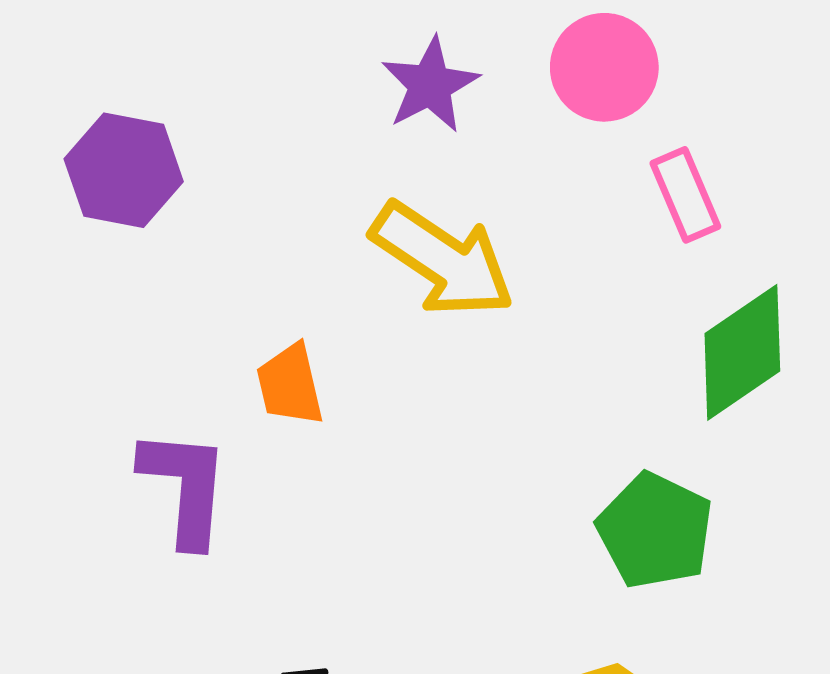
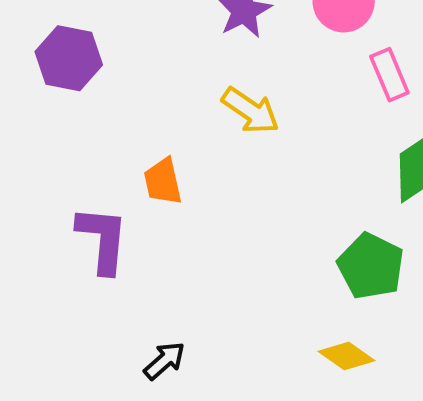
yellow arrow: (443, 260) -> (250, 111), size x0.7

